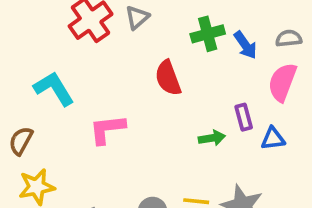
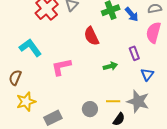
green arrow: (212, 138) -> (110, 66), moved
blue triangle: (273, 139) -> (147, 74), moved, turned -40

